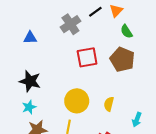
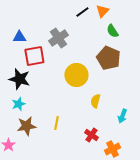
gray cross: (70, 24) -> (58, 38), moved
red square: (87, 57) -> (34, 56), moved
yellow circle: (77, 101) -> (76, 75), moved

